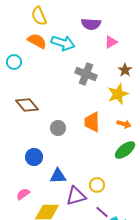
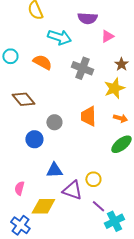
orange semicircle: (37, 41) -> (42, 62), moved
blue circle: (34, 157) -> (34, 139), moved
pink semicircle: (23, 194) -> (19, 188), turned -40
purple triangle: (76, 196) -> (72, 190), turned 35

